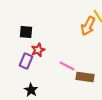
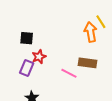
orange arrow: (88, 26) -> (91, 32), turned 144
brown rectangle: (85, 77) -> (87, 63), moved

